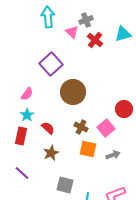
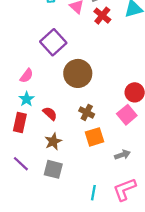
pink square: (106, 128) -> (127, 115), moved
orange square: (88, 149) -> (94, 137), turned -30
gray arrow: (113, 155) -> (122, 155), moved
gray square: (65, 185) -> (53, 169), moved

